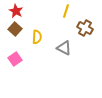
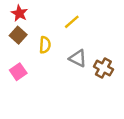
yellow line: (66, 11) -> (72, 22), moved, turned 32
brown cross: (85, 28) -> (103, 68), moved

